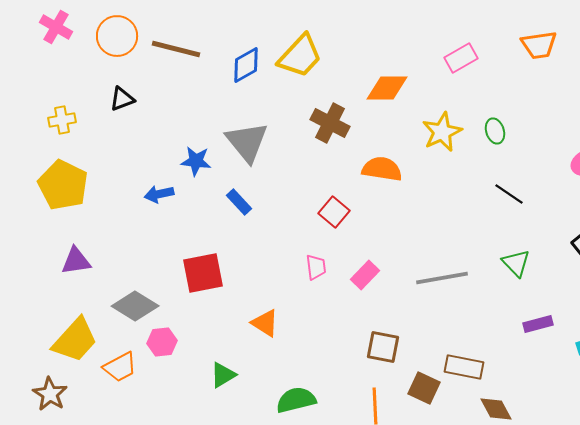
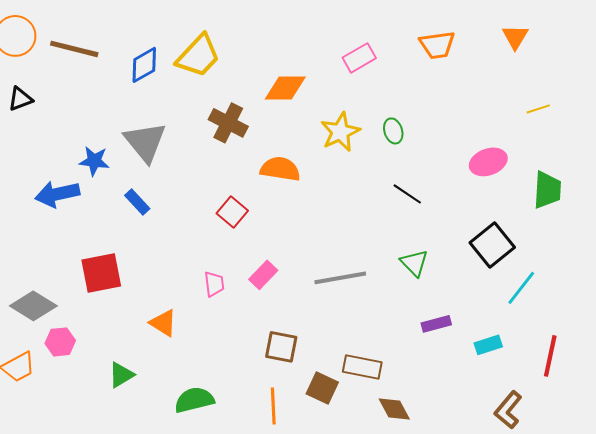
blue arrow: (159, 194) -> (57, 194), size x1.5
pink trapezoid: (316, 267) -> (214, 284), moved

